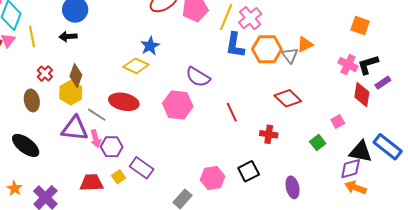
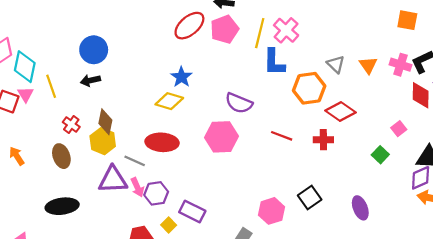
orange triangle: (305, 44) -> (368, 65), moved, turned -30
orange hexagon: (267, 49) -> (309, 88), moved
red line: (232, 112) -> (282, 136), turned -36
red cross: (269, 134) -> (323, 140), moved
black ellipse: (26, 145) -> (62, 206), turned -36

